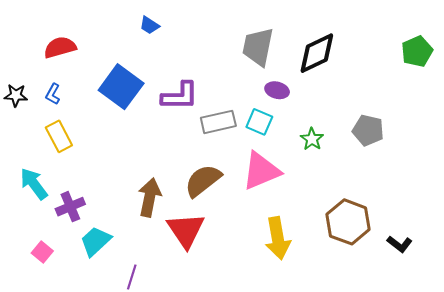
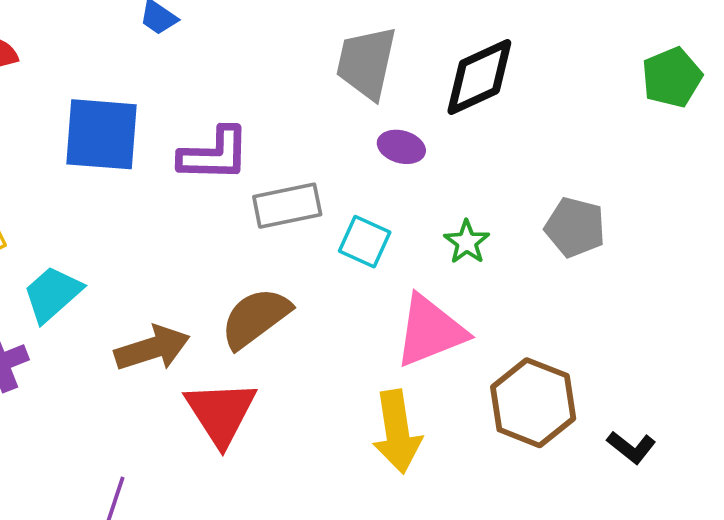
blue square: (121, 87) -> (101, 134), turned -33
cyan square: (259, 122) -> (365, 242), moved
pink triangle: (261, 171) -> (430, 331), moved
brown arrow: (150, 197) -> (152, 348), turned 60
cyan trapezoid: (96, 241) -> (52, 294), moved

